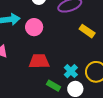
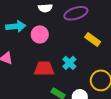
cyan cross: (71, 71) -> (69, 63), moved

